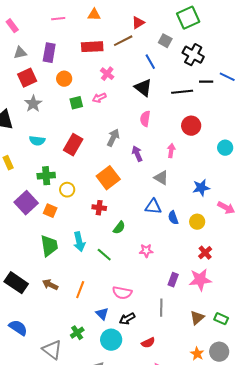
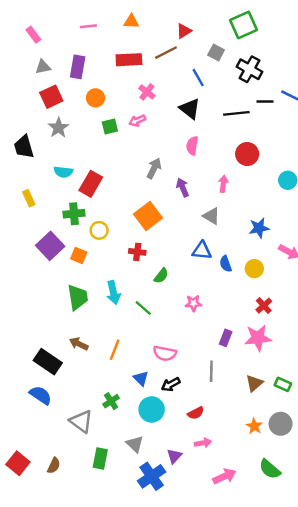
red rectangle: (73, 145) -> (91, 184), moved
black rectangle: (16, 283) -> (48, 362), moved

